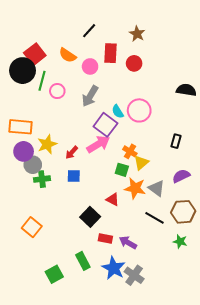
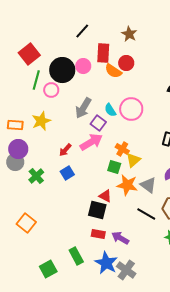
orange semicircle: (68, 55) -> (113, 71), moved
black circle: (23, 71) -> (62, 70), moved
gray arrow: (90, 96) -> (83, 108), moved
purple square: (105, 125) -> (98, 123), size x0.7
orange rectangle: (20, 127) -> (15, 125), size x0.7
yellow star: (47, 144) -> (41, 121), moved
gray circle: (33, 165) -> (15, 162), moved
blue square: (74, 176) -> (67, 173), turned -32
green cross: (42, 179) -> (36, 176), turned -35
black square: (90, 217) -> (97, 210), moved, turned -30

